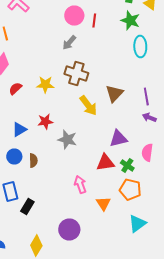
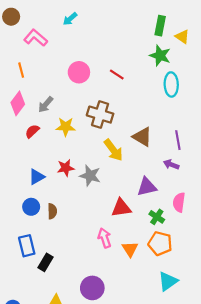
pink circle: (74, 16) -> (79, 72), moved
red line: (94, 20) -> (117, 74), moved, turned -64
gray arrow: (69, 42) -> (46, 105), moved
brown triangle: (114, 94) -> (142, 137), turned -42
purple arrow: (149, 118) -> (171, 165), moved
gray star: (67, 140) -> (90, 176), moved
red triangle: (105, 162) -> (121, 208), moved
orange triangle: (103, 204) -> (130, 249), moved

